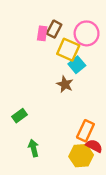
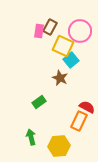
green rectangle: (19, 116) -> (39, 102), moved
red semicircle: (94, 146) -> (87, 107), moved
yellow hexagon: (81, 156) -> (59, 146), moved

